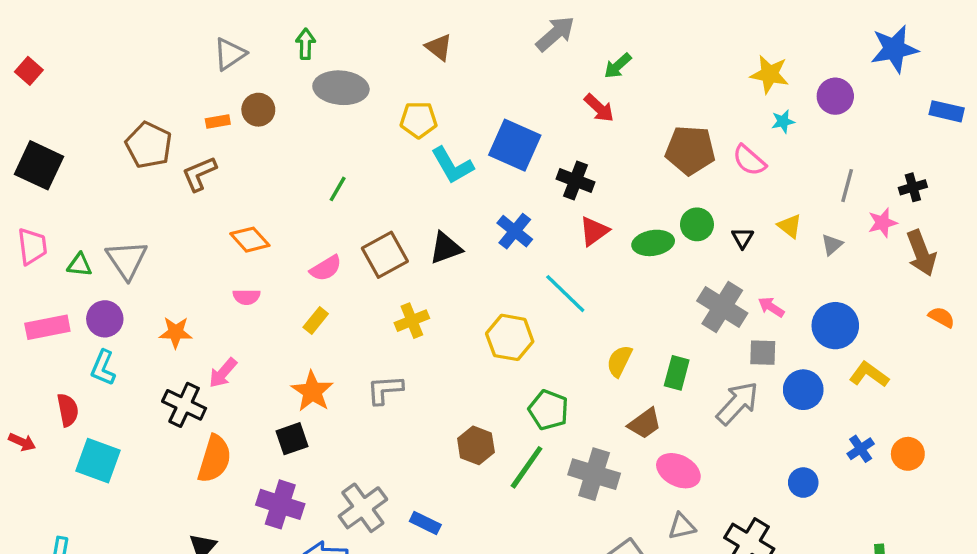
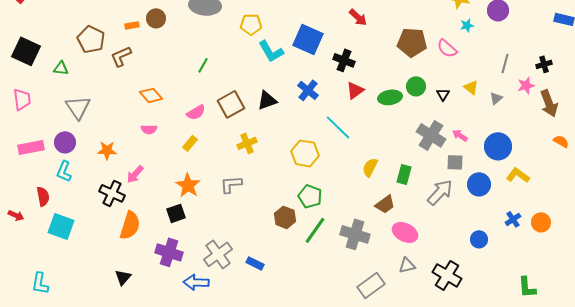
green triangle: (79, 265) -> (61, 68), moved
green pentagon: (548, 410) -> (310, 196), moved

